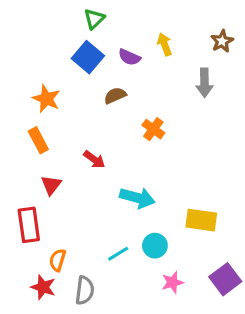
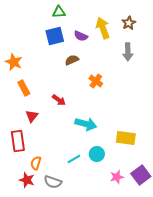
green triangle: (94, 19) -> (59, 12), turned 40
brown star: (222, 41) -> (129, 23), moved
yellow arrow: (165, 44) -> (103, 28), size x1.5
blue square: (88, 57) -> (55, 36), turned 36
orange star: (46, 99) -> (14, 62), moved
pink star: (173, 282) -> (117, 177), moved
gray semicircle: (85, 290) -> (53, 182), turned 102

